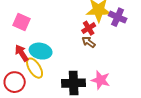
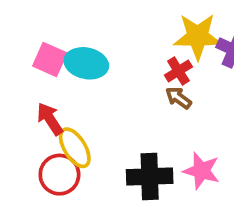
cyan ellipse: (41, 51) -> (86, 63), moved
red circle: (15, 82) -> (59, 175), moved

